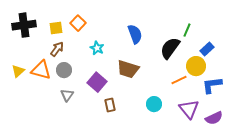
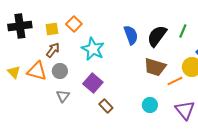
cyan star: (97, 48) -> (93, 49), size x1.6
black semicircle: (170, 48) -> (157, 36), moved
brown trapezoid: (128, 69) -> (155, 67), moved
yellow triangle: (18, 71) -> (14, 72), turned -32
brown rectangle: (110, 105) -> (106, 106), turned -32

